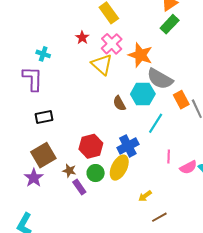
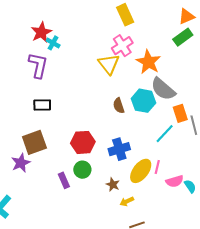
red star: (82, 38) -> (41, 32), moved, size x1.5
cyan line: (156, 123) -> (165, 134), moved
yellow ellipse: (119, 168) -> (141, 171), moved
brown star: (69, 171) -> (113, 185), moved

